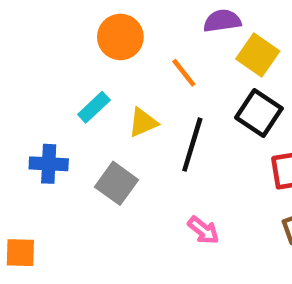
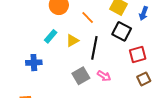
gray square: (116, 183) -> (81, 76), moved, turned 30
pink arrow: (203, 230) -> (104, 76), moved

